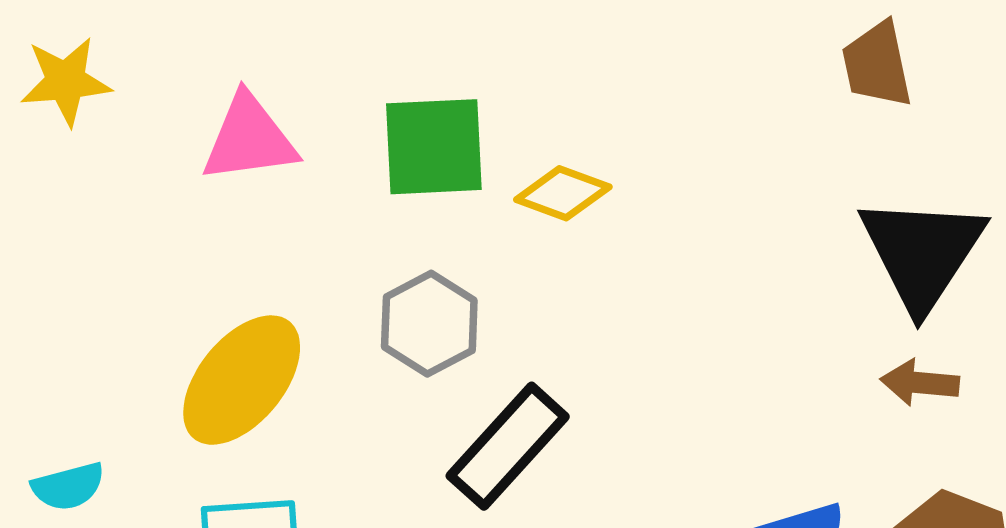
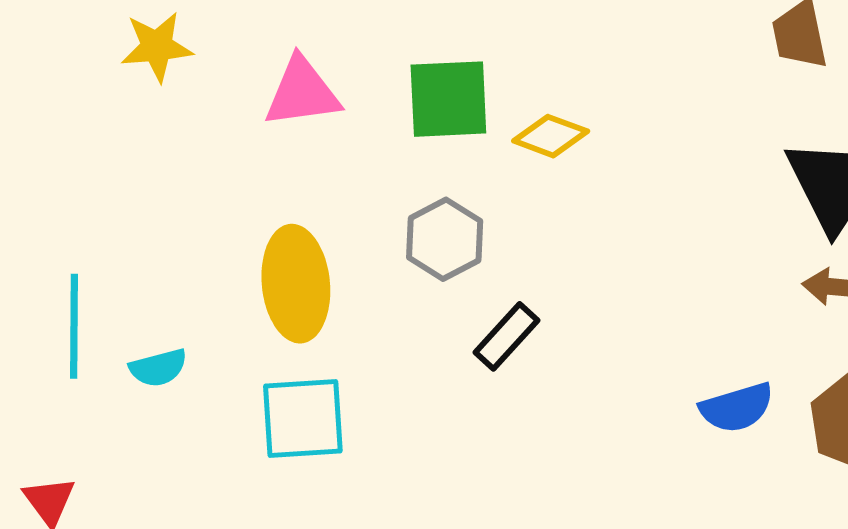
yellow ellipse: (242, 380) -> (296, 284), turned -45
black rectangle: (508, 446) -> (507, 336), size x0.7

